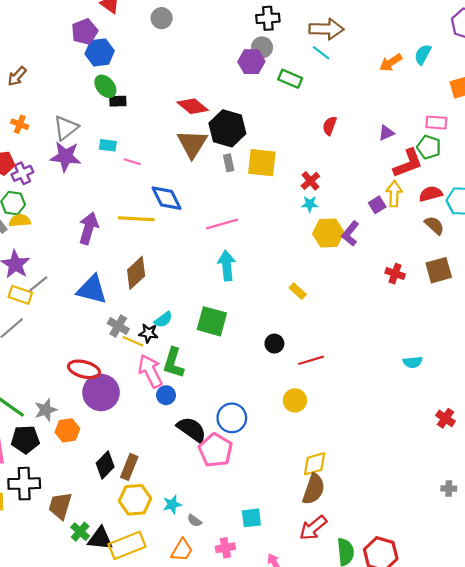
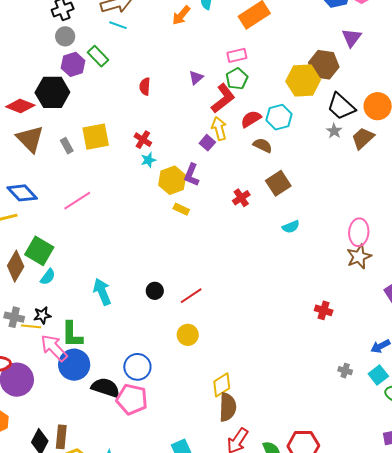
purple hexagon: (251, 62) -> (73, 64), moved
green rectangle: (290, 79) -> (98, 56), turned 40
black hexagon: (227, 128) -> (52, 92), moved
green pentagon: (429, 147) -> (237, 79), turned -30
cyan arrow: (227, 266) -> (102, 292), moved
red cross: (395, 274) -> (241, 198), turned -36
yellow rectangle: (298, 291) -> (181, 209), moved
cyan semicircle: (163, 320) -> (48, 277), moved
green square: (212, 321) -> (39, 251), moved, turned 32
cyan semicircle: (413, 362) -> (291, 227), moved
blue circle: (166, 395) -> (74, 365), size x1.8
gray cross: (449, 488) -> (345, 371), turned 32

